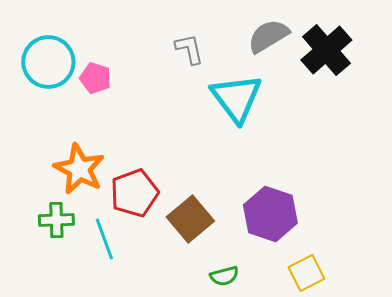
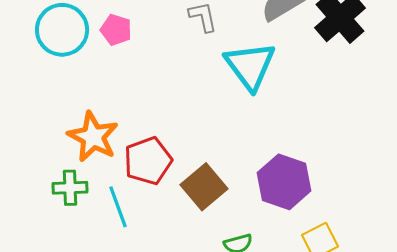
pink pentagon: (95, 78) -> (116, 30), moved

